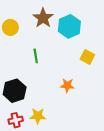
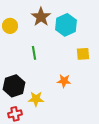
yellow square: (87, 57) -> (83, 54), turned -32
yellow star: (38, 116) -> (36, 99), moved

